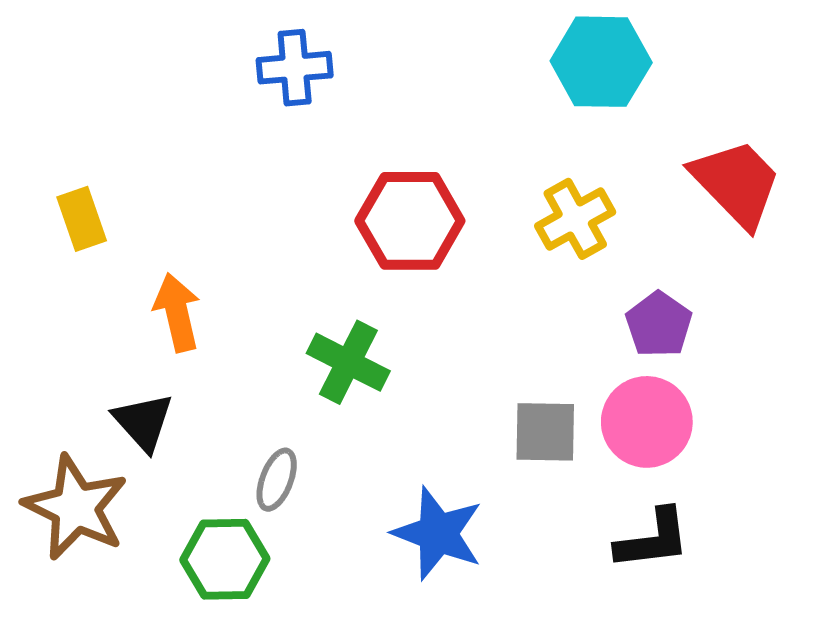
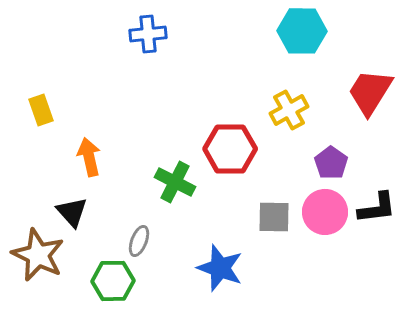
red trapezoid: (736, 183) -> (370, 92), turned -104
red hexagon: (410, 221) -> (230, 149), moved
black L-shape: (653, 539) -> (377, 208), moved

